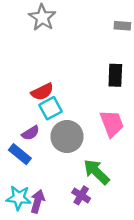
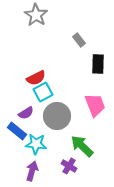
gray rectangle: (122, 26) -> (79, 40), moved, turned 48
cyan star: (19, 198) -> (36, 144), moved

